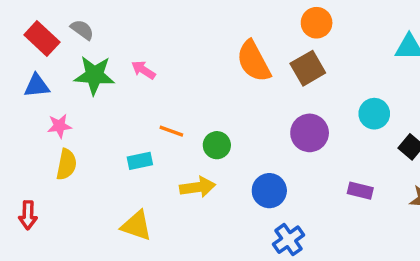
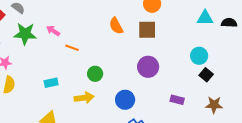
orange semicircle: (254, 61) -> (116, 26), size x0.7
brown square: (308, 68) -> (147, 30), turned 30
cyan circle: (374, 114) -> (199, 56), moved
orange line: (171, 131) -> (72, 48), moved

